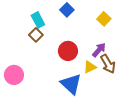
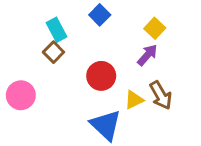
purple arrow: (99, 50) -> (147, 55), moved
pink circle: (14, 75) -> (21, 95), moved

